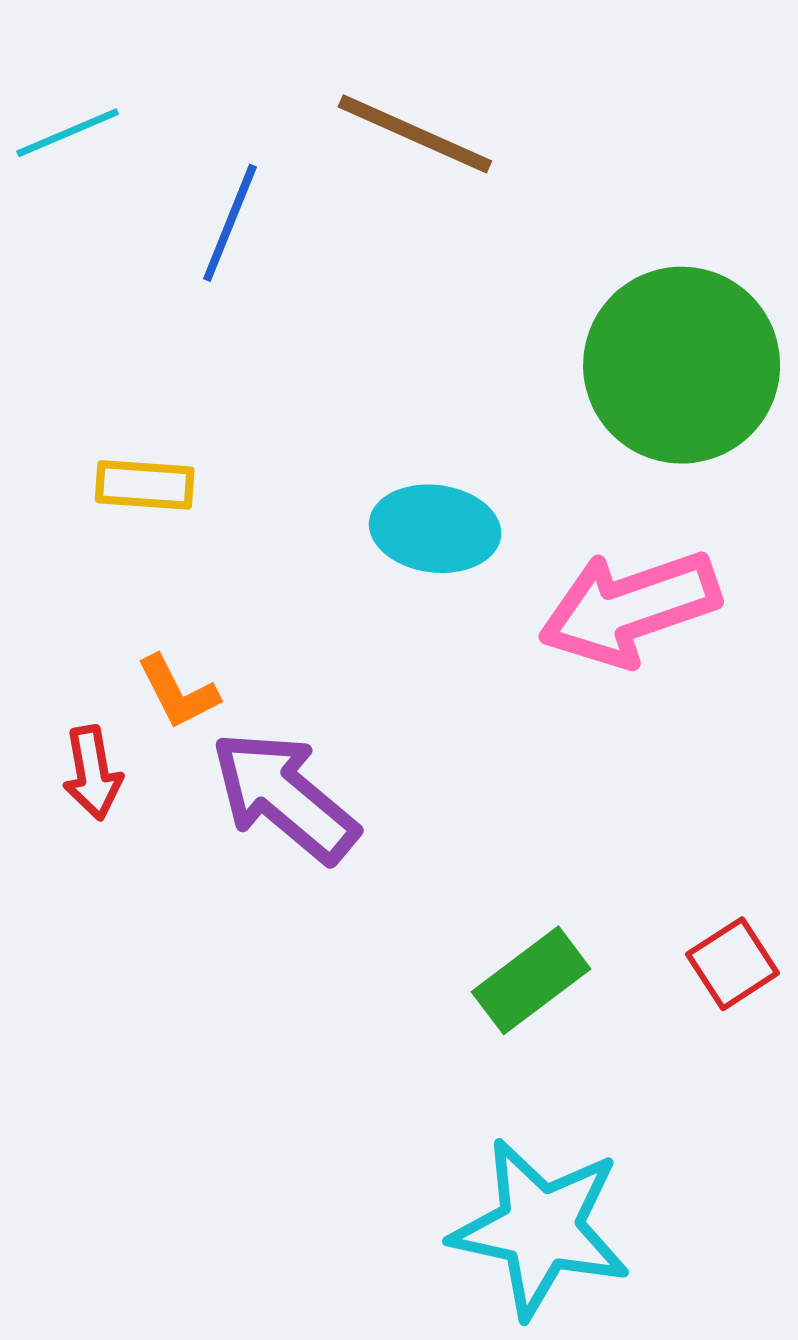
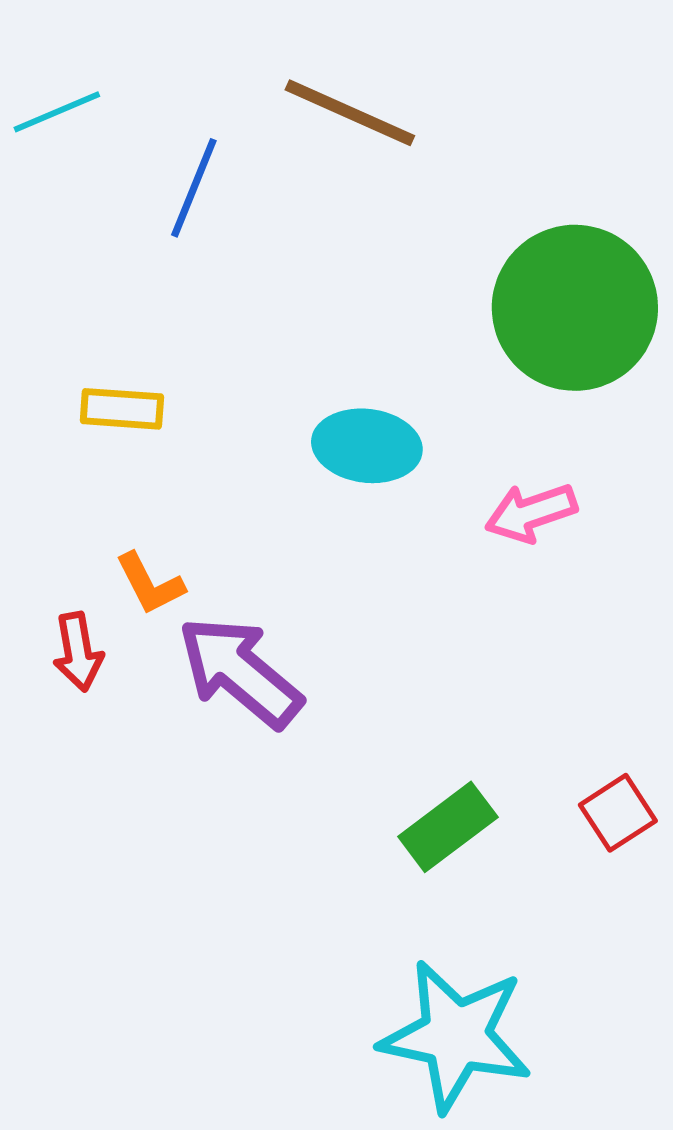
pink arrow: (629, 608) -> (531, 513), size x0.6

